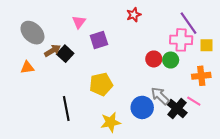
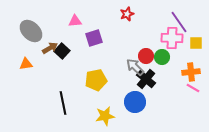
pink triangle: (79, 22) -> (75, 21), turned 48
gray arrow: (160, 96) -> (135, 67), moved
pink line: (194, 101) -> (193, 88), moved
black cross: (177, 109) -> (146, 79), moved

